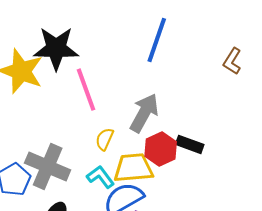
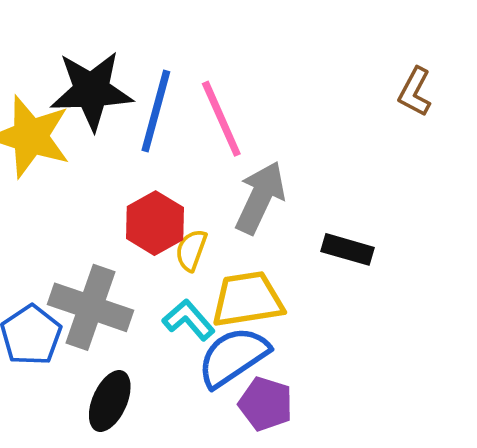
blue line: (157, 40) -> (156, 111), moved
pink line: (86, 90) -> (221, 119), moved
red hexagon: (161, 149) -> (155, 223), moved

